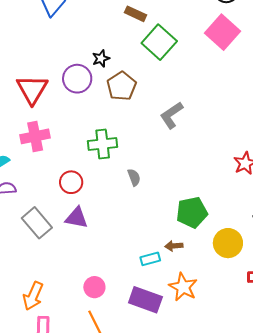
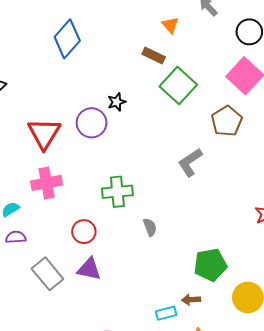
brown pentagon: (121, 86) -> (227, 121), moved

